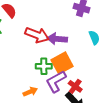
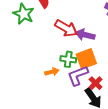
orange arrow: (30, 92) -> (52, 72), moved

